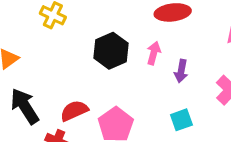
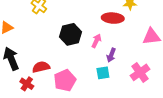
cyan square: (181, 120) -> (103, 73), moved

